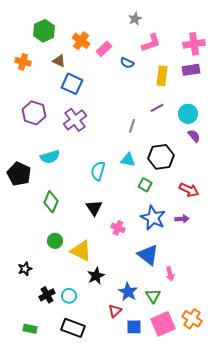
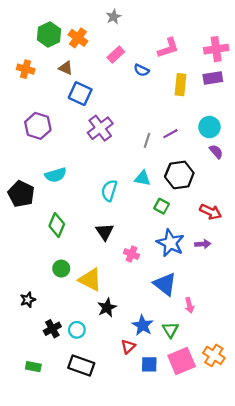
gray star: (135, 19) -> (114, 17), moved
orange cross: (81, 41) -> (78, 38), moved
purple line: (157, 108) -> (170, 134), moved
purple cross: (75, 120) -> (100, 128), moved

